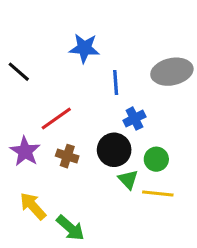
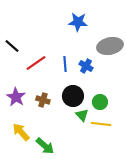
blue star: (84, 48) -> (78, 22), moved
blue line: (116, 83) -> (65, 64), moved
red line: (56, 119) -> (36, 63), moved
blue cross: (134, 119) -> (86, 66), moved, turned -32

